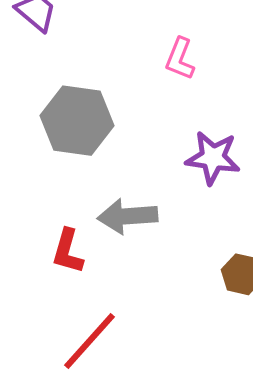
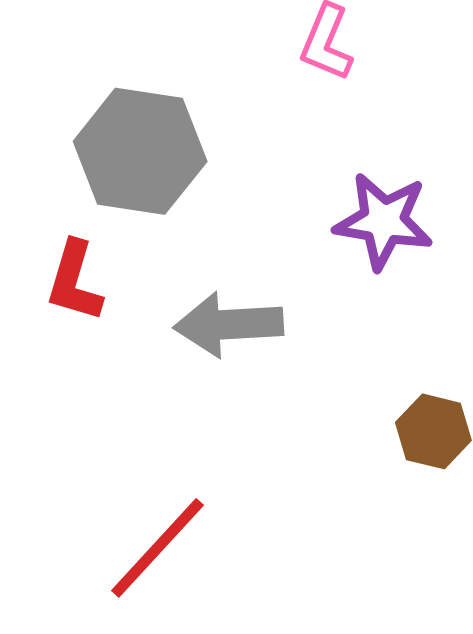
red L-shape: (68, 251) -> (74, 281), moved

